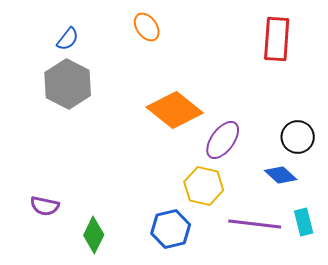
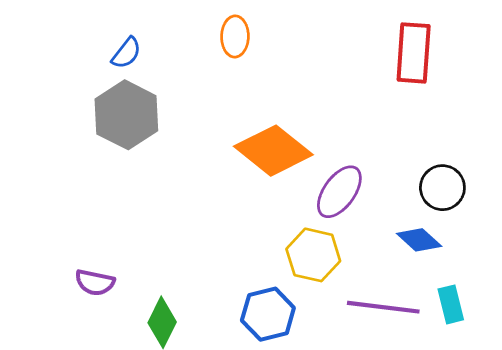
orange ellipse: (147, 27) -> (235, 36), turned 36

